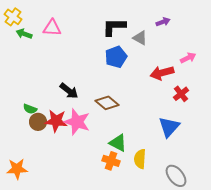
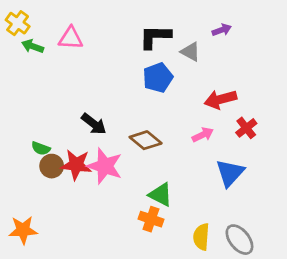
pink arrow: (188, 58) -> (203, 135), moved
yellow semicircle: (140, 159) -> (201, 237), moved

